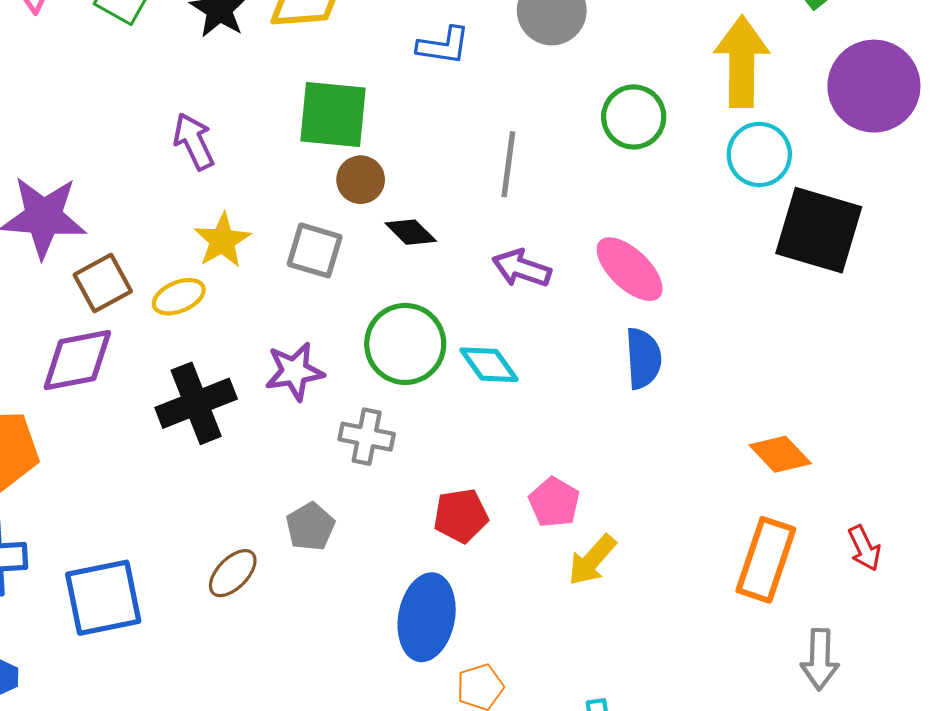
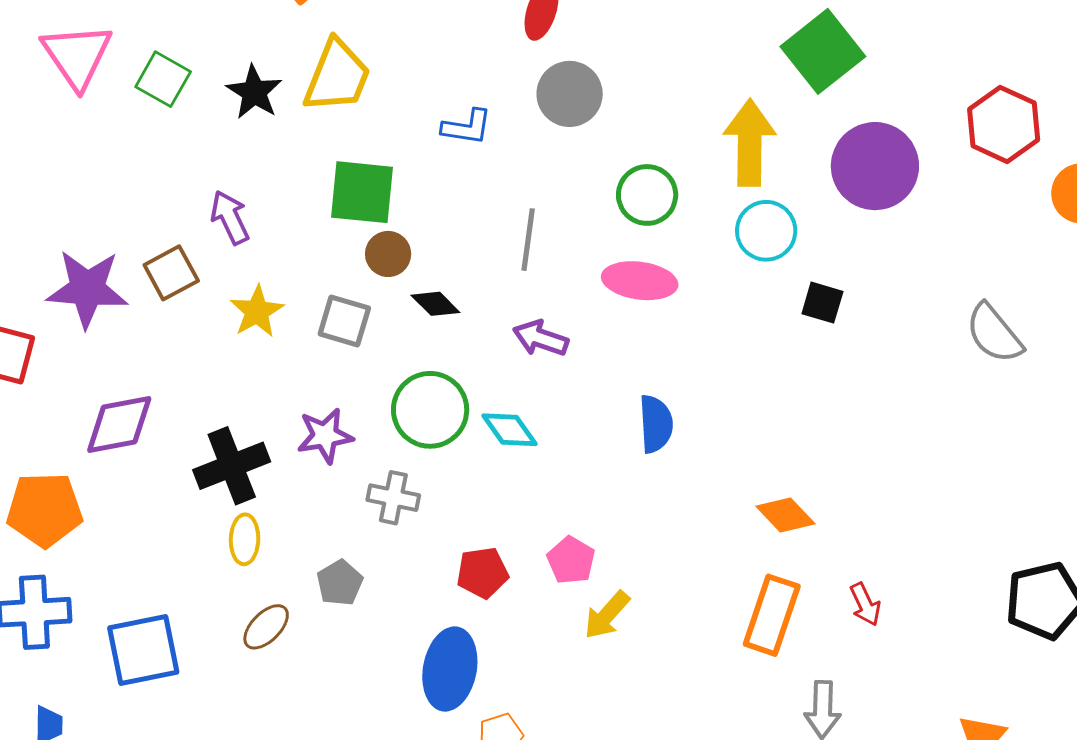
black square: (819, 230) -> (822, 303), size x0.5
pink ellipse: (630, 269) -> (640, 281), moved, turned -36
brown square: (103, 283) -> (171, 273), moved
yellow ellipse: (179, 297) -> (245, 539), moved, turned -66

